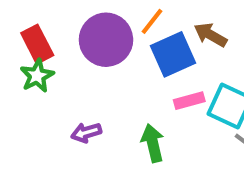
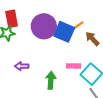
orange line: (152, 21) -> (77, 26), moved
blue square: (173, 54) -> (64, 32), moved, turned 30

